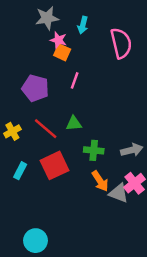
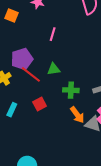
orange square: (62, 52) -> (11, 15), moved
purple pentagon: (35, 88) -> (22, 59), moved, turned -30
red square: (55, 165) -> (40, 104), size x0.6

